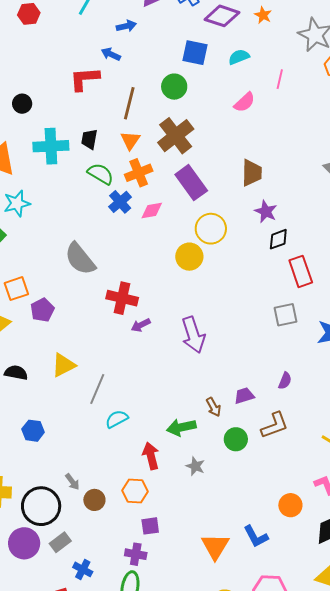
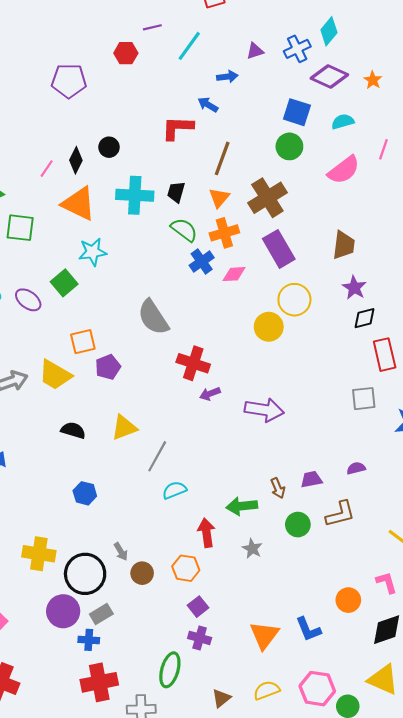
green circle: (174, 87) -> (289, 146), moved
pink semicircle: (244, 102) -> (344, 170), size x1.4
purple arrow: (193, 335) -> (264, 410), turned -69
purple semicircle: (285, 381) -> (356, 468), turned -132
purple square: (150, 526) -> (198, 607), turned -36
purple cross: (136, 554) -> (200, 638), moved
blue cross: (83, 569) -> (89, 640), moved, turned -30

